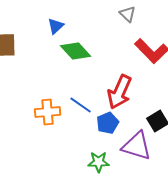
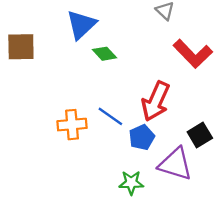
blue triangle: (56, 26) -> (81, 25), size x1.6
green diamond: (76, 51) -> (105, 54), size x0.7

